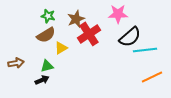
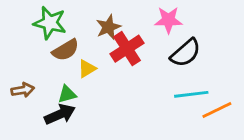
green star: (48, 16) -> (50, 23), moved, size x1.6
cyan line: (145, 50) -> (191, 94), moved
black arrow: (42, 80) -> (60, 114), size x1.5

